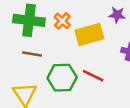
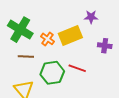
green cross: (29, 20) -> (20, 30), turned 30
orange cross: (62, 21) -> (48, 39), moved

